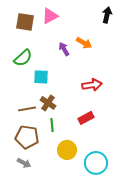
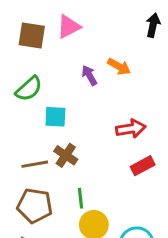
red rectangle: (86, 118) -> (143, 166), moved
green line: (52, 125) -> (81, 198), moved

